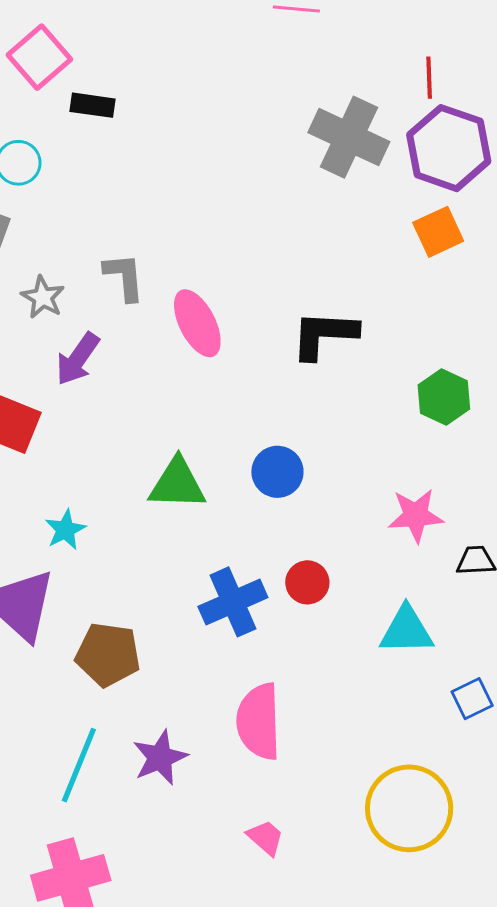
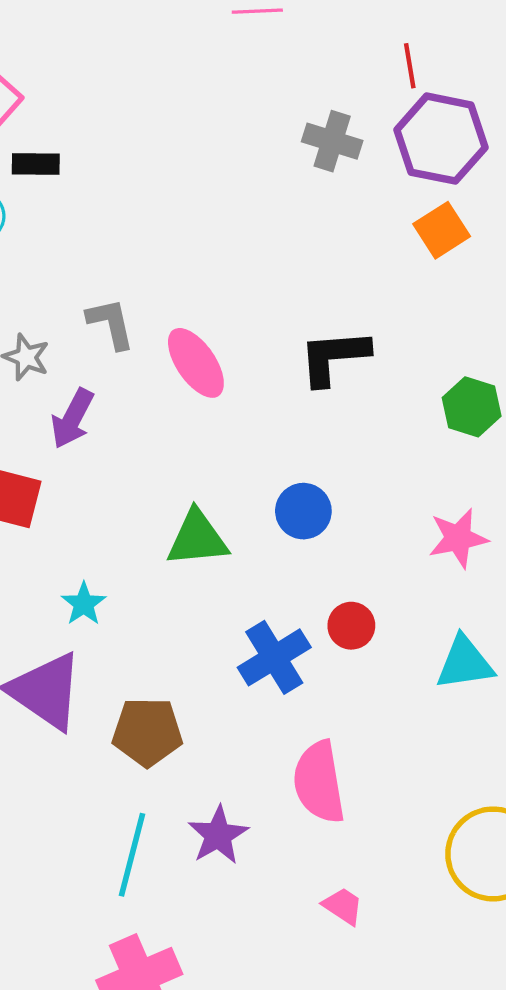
black rectangle: (92, 105) -> (36, 164), moved
gray cross: (349, 137) -> (332, 141), size x0.7

